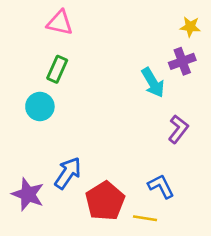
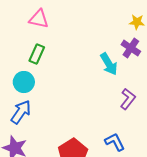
purple cross: (182, 61) -> (131, 48), turned -36
blue arrow: (68, 173) -> (21, 112), moved

